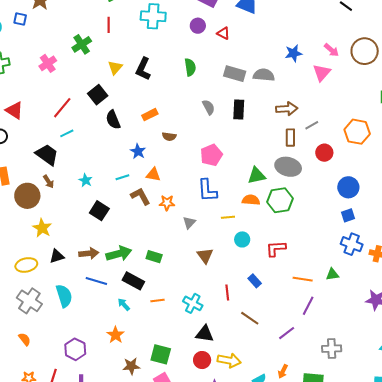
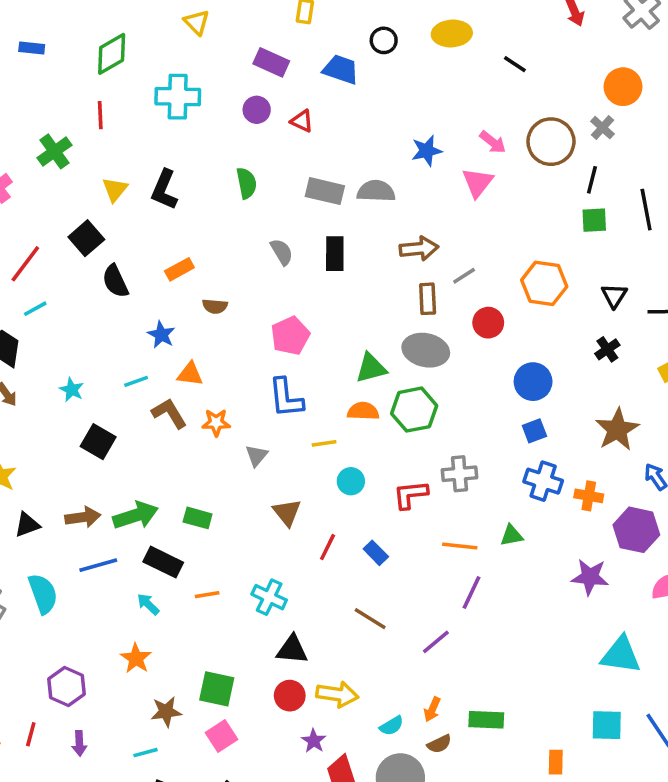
blue line: (96, 281) -> (98, 565), turned -30
red line: (227, 292) -> (328, 547), moved, turned 35
gray cross: (332, 349) -> (459, 474), moved

